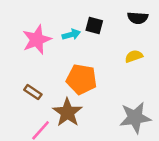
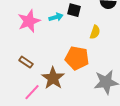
yellow semicircle: (134, 56) -> (95, 32), moved, turned 128
orange pentagon: (81, 79) -> (77, 58), moved

